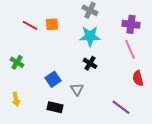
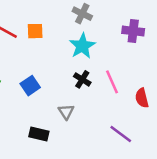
cyan star: (90, 36) -> (82, 46), turned -30
pink line: (130, 49) -> (112, 82), moved
blue square: (53, 79) -> (30, 86), moved

